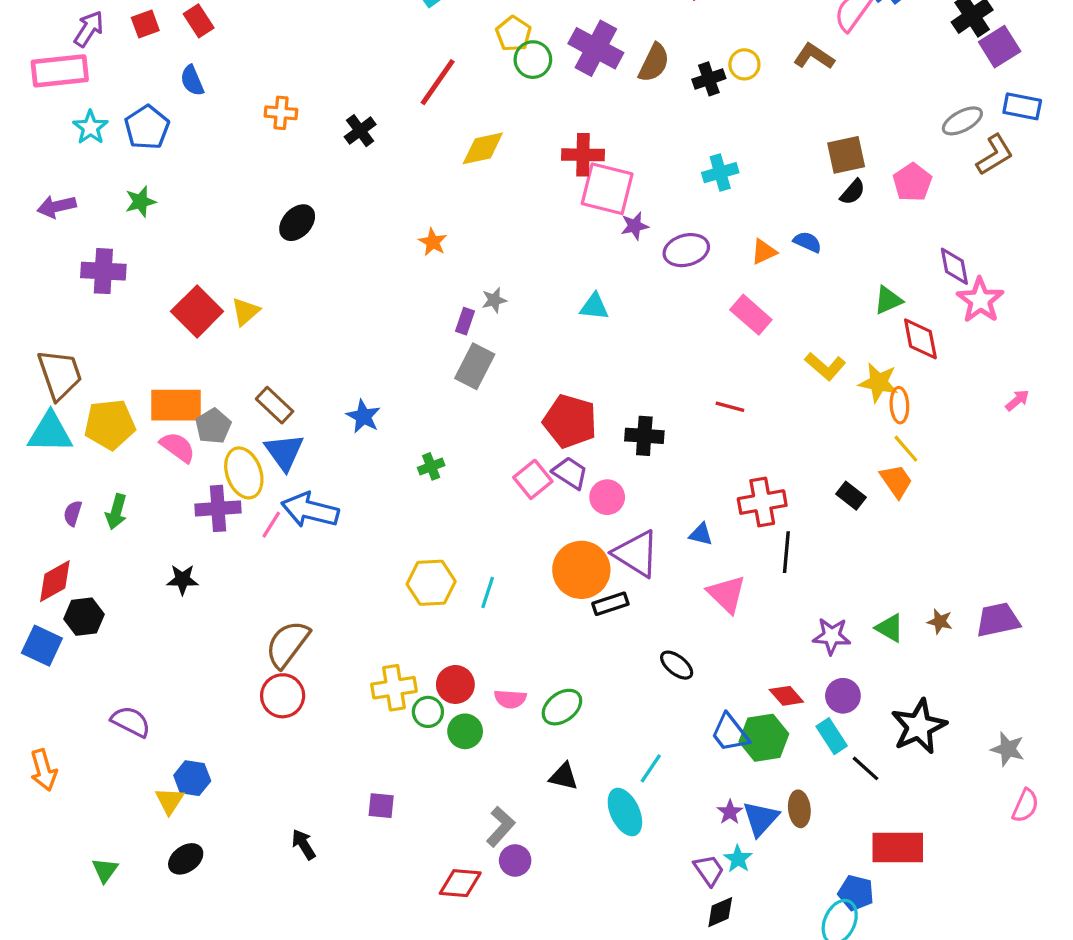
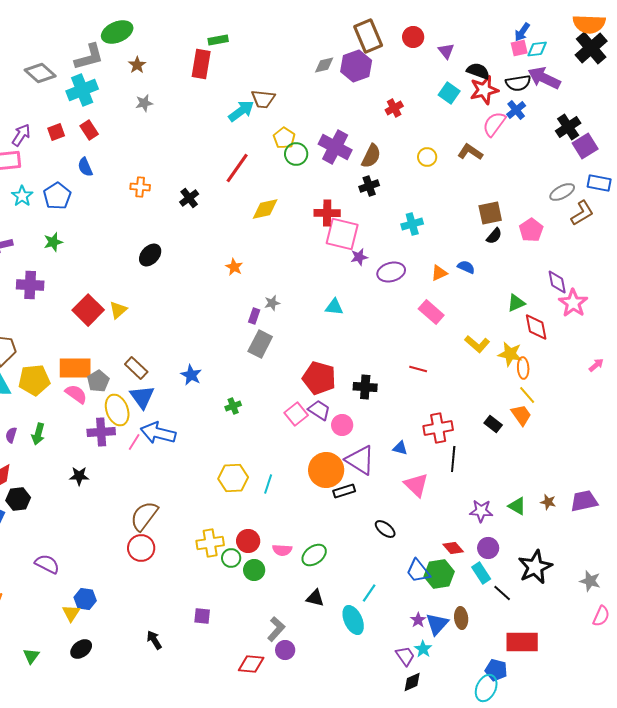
black cross: (709, 79) -> (369, 186), moved

